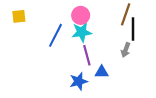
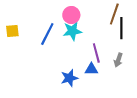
yellow square: (19, 16) -> (12, 31), moved
gray arrow: (126, 50) -> (118, 60), moved
purple line: (87, 55) -> (96, 53), moved

